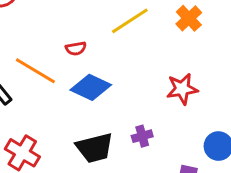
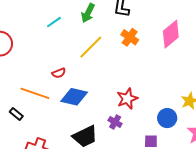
red star: (182, 89) -> (127, 99), moved
purple cross: (142, 136) -> (115, 122), turned -32

